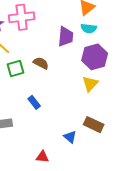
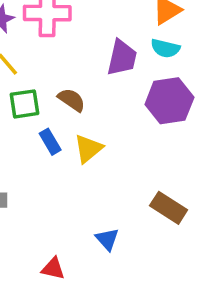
yellow triangle: (90, 84) -> (88, 149), moved
blue rectangle: (34, 102) -> (50, 142), moved
brown rectangle: (94, 125) -> (169, 208), moved

